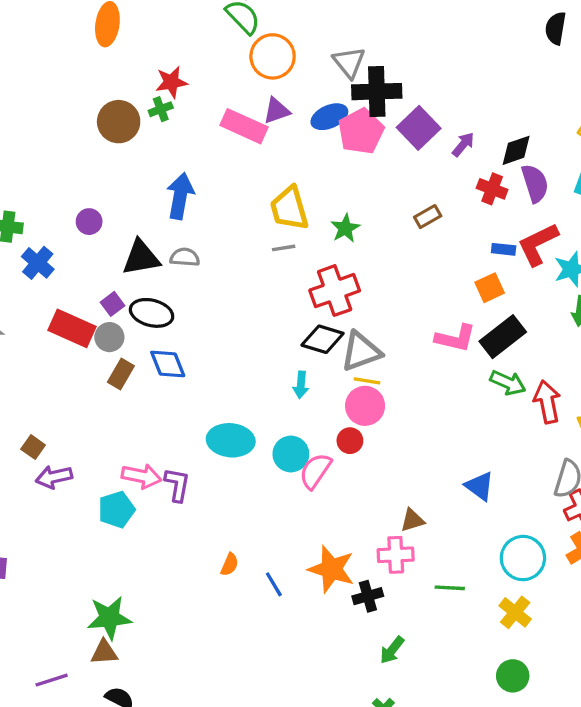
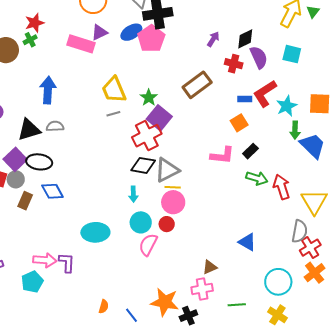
purple square: (419, 128) -> (159, 118), moved
brown rectangle: (428, 217) -> (197, 85), size x1.8
purple square: (113, 304) -> (15, 159), size x1.6
black rectangle: (503, 337) -> (250, 151), size x0.6
cyan circle: (291, 454) -> (141, 222), moved

